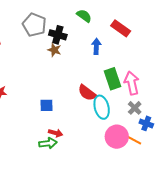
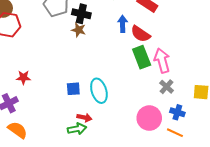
red semicircle: (87, 93) -> (141, 34), moved
cyan ellipse: (102, 107) -> (99, 91), moved
blue cross: (146, 123) -> (177, 112), moved
orange line: (134, 140) -> (175, 133), moved

